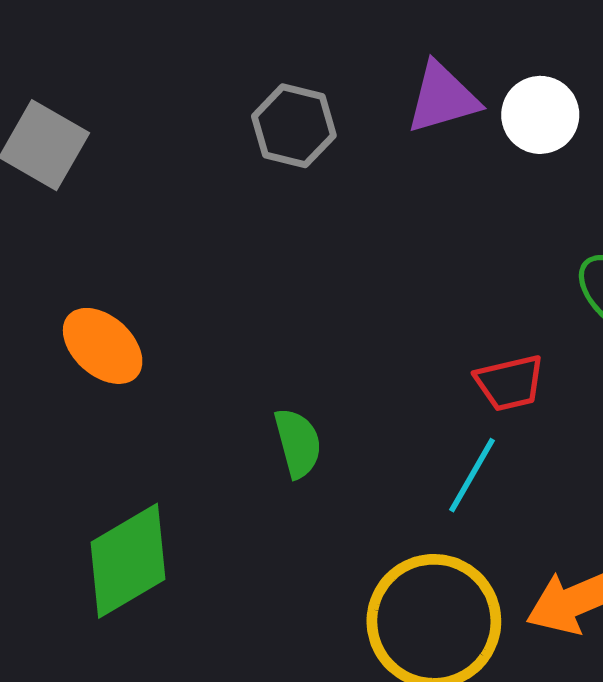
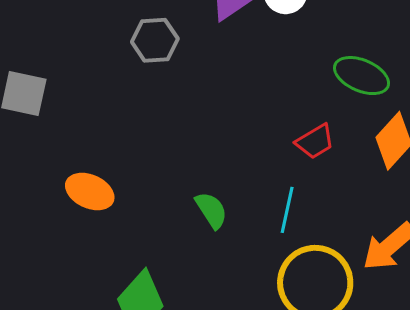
cyan line: (472, 475) -> (287, 210), moved

